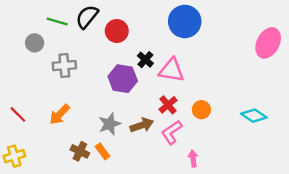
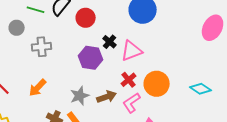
pink triangle: (172, 70) -> (132, 51), turned -30
orange circle: (201, 110) -> (157, 84), size x1.6

